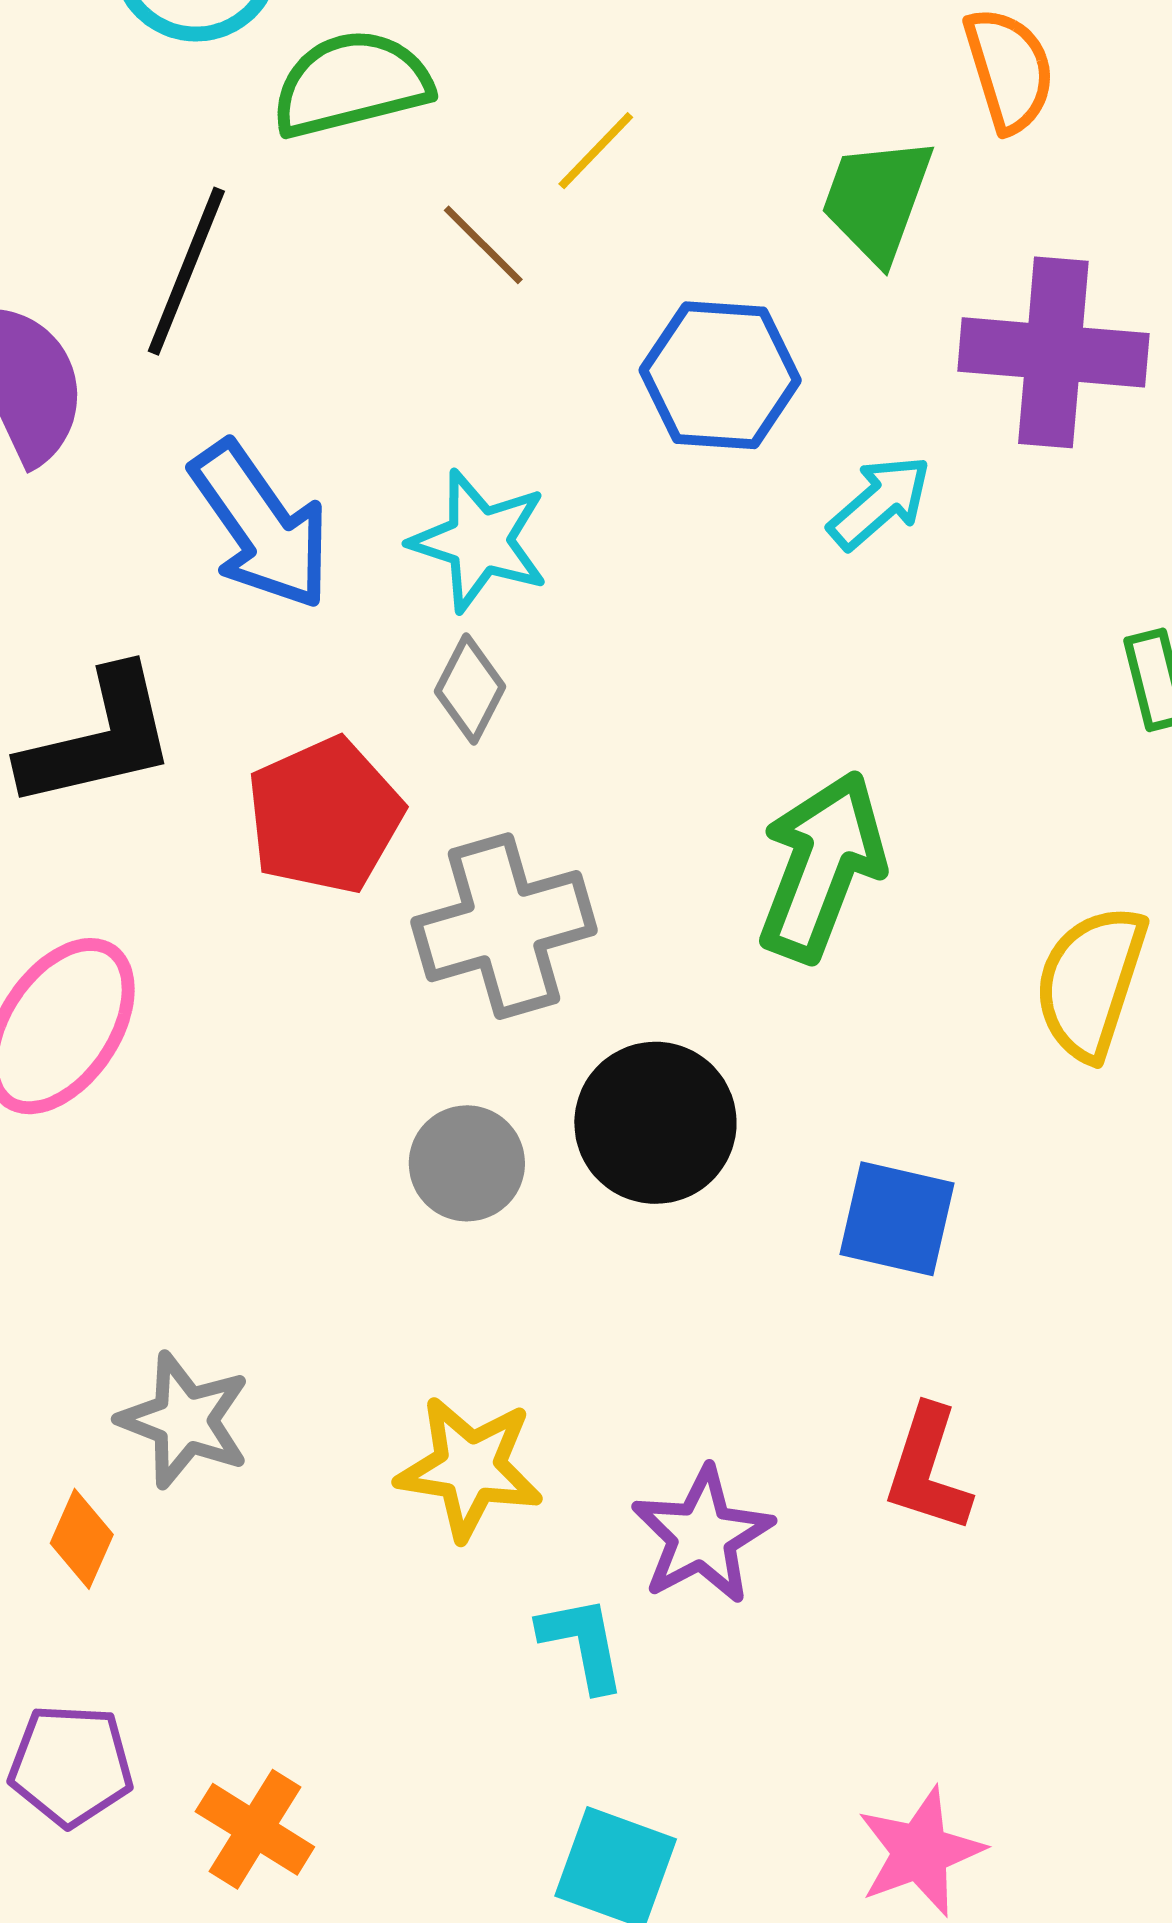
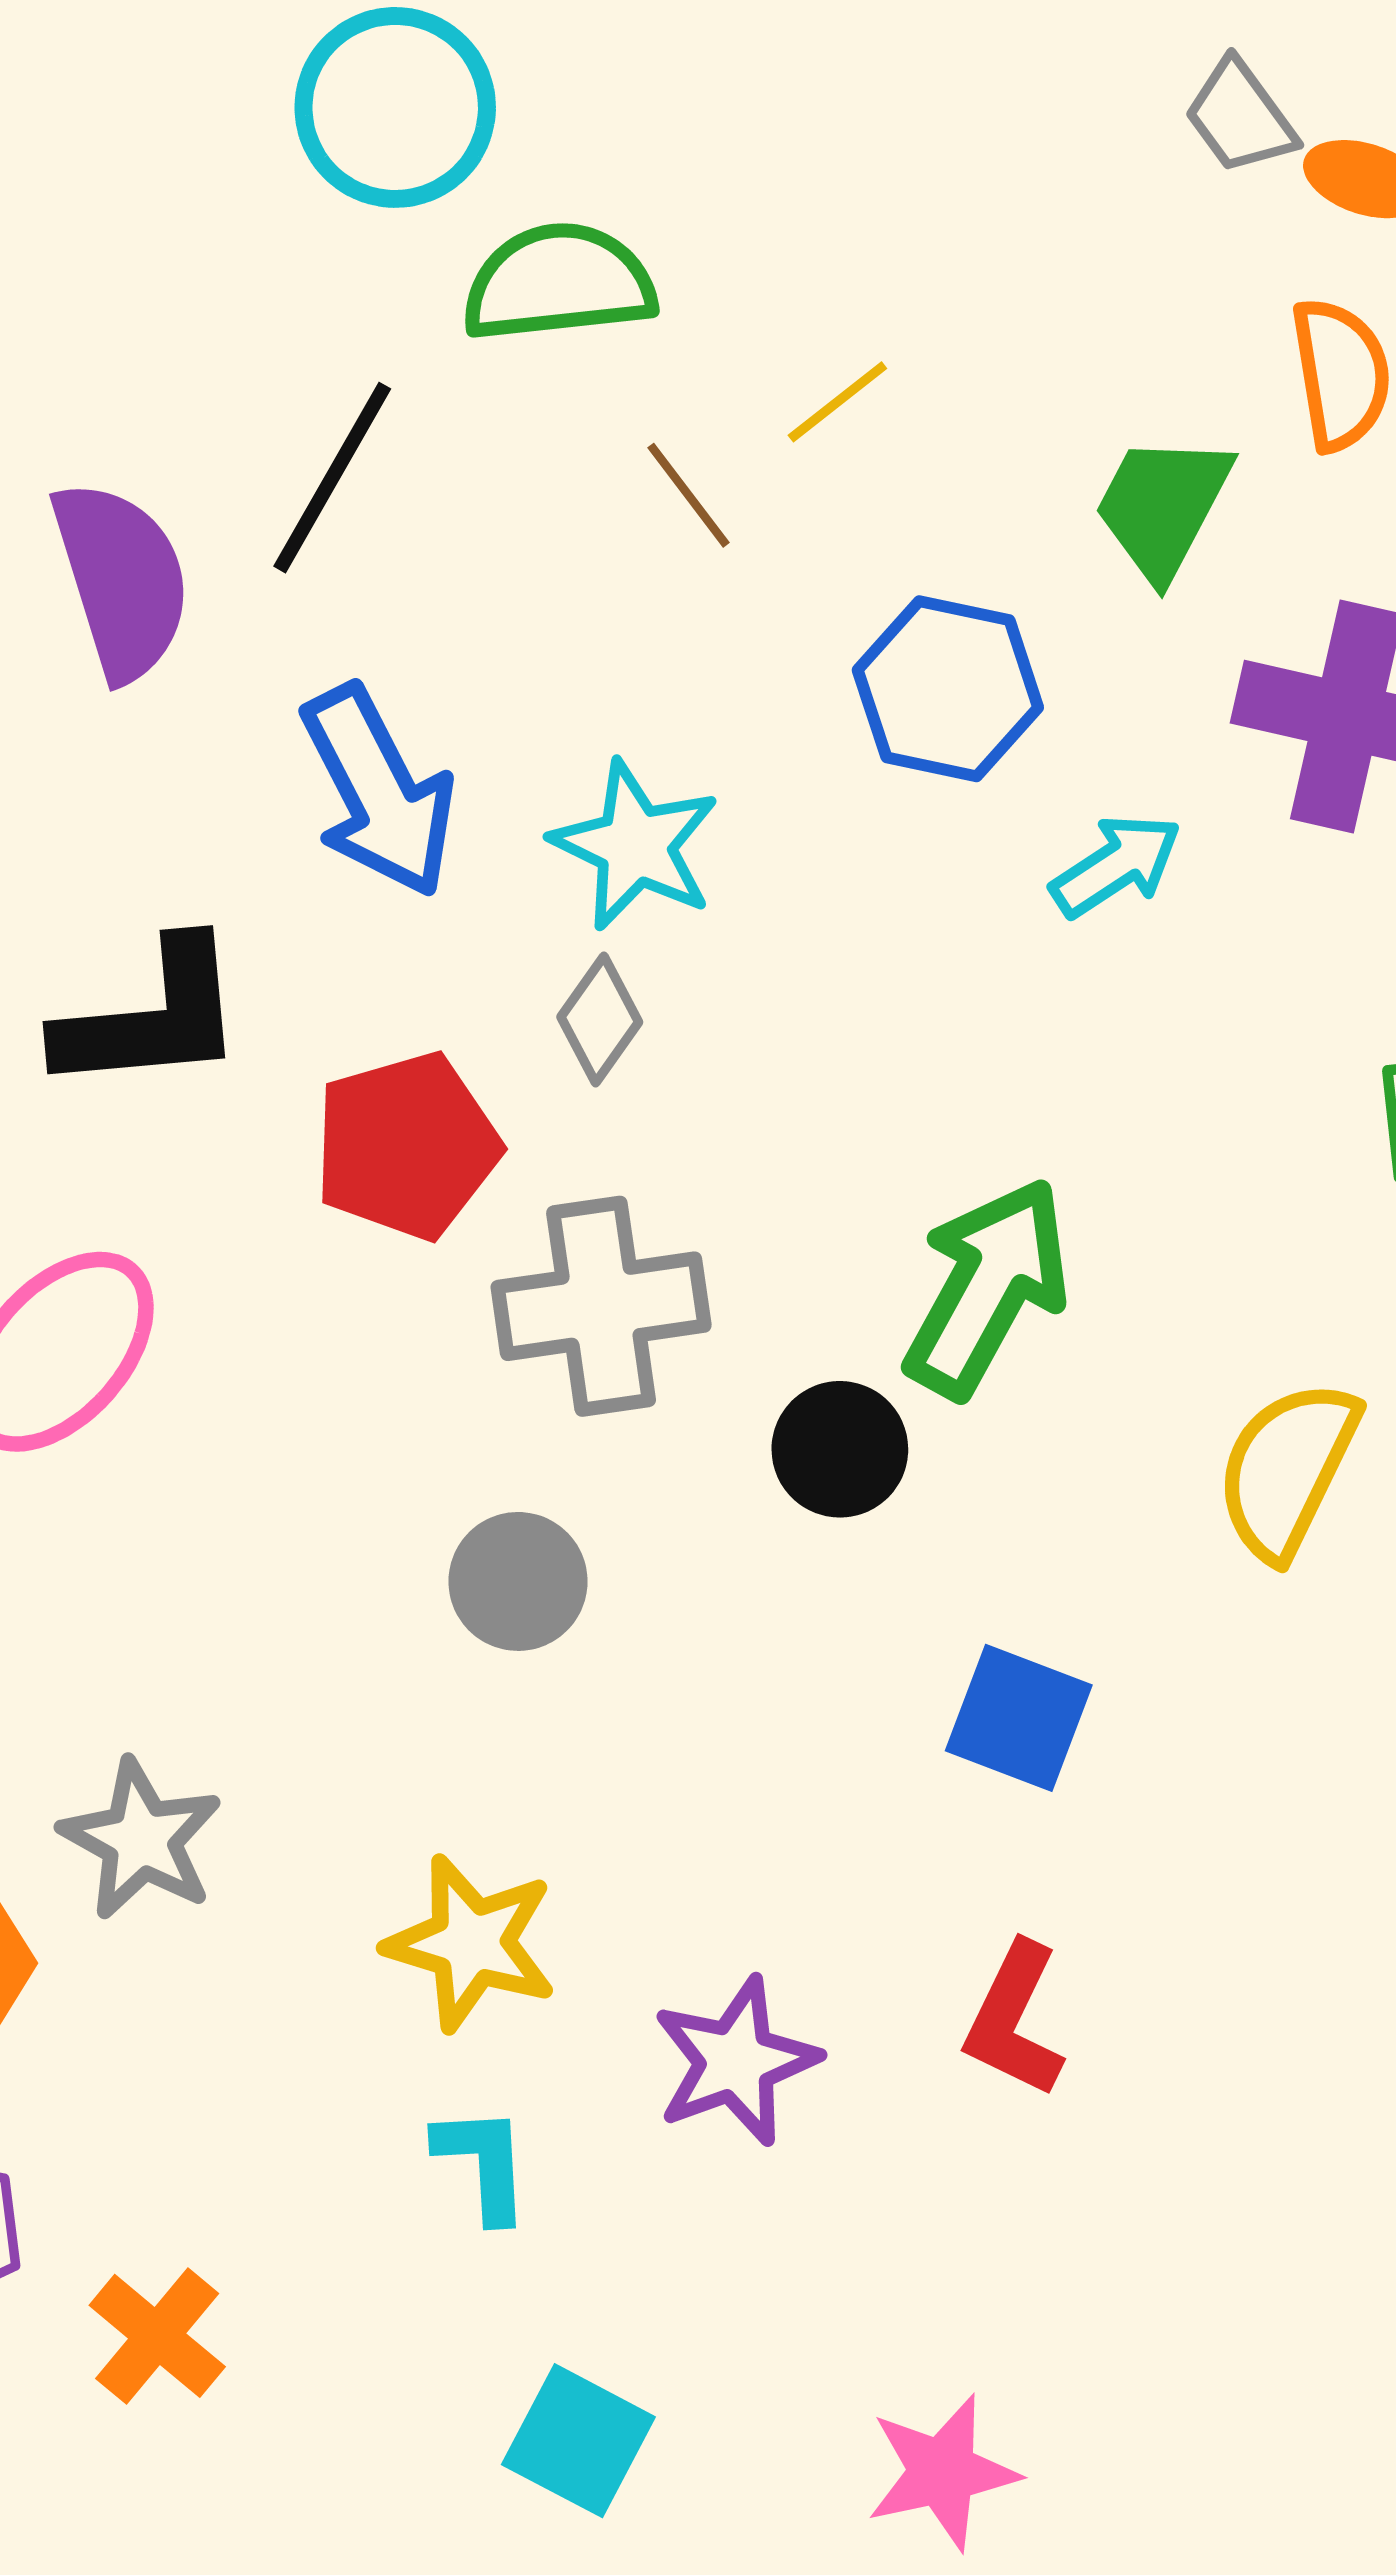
black circle: (655, 1123) -> (840, 1449), moved, size x0.7
cyan L-shape: (582, 1643) -> (483, 2163), moved

